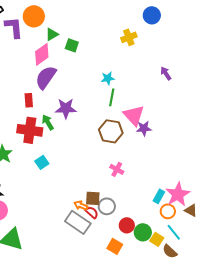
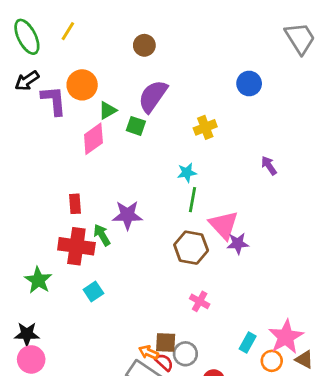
yellow cross: (129, 37) -> (205, 127), moved
purple semicircle: (46, 77) -> (153, 96), moved
cyan rectangle: (159, 196) -> (248, 342), moved

